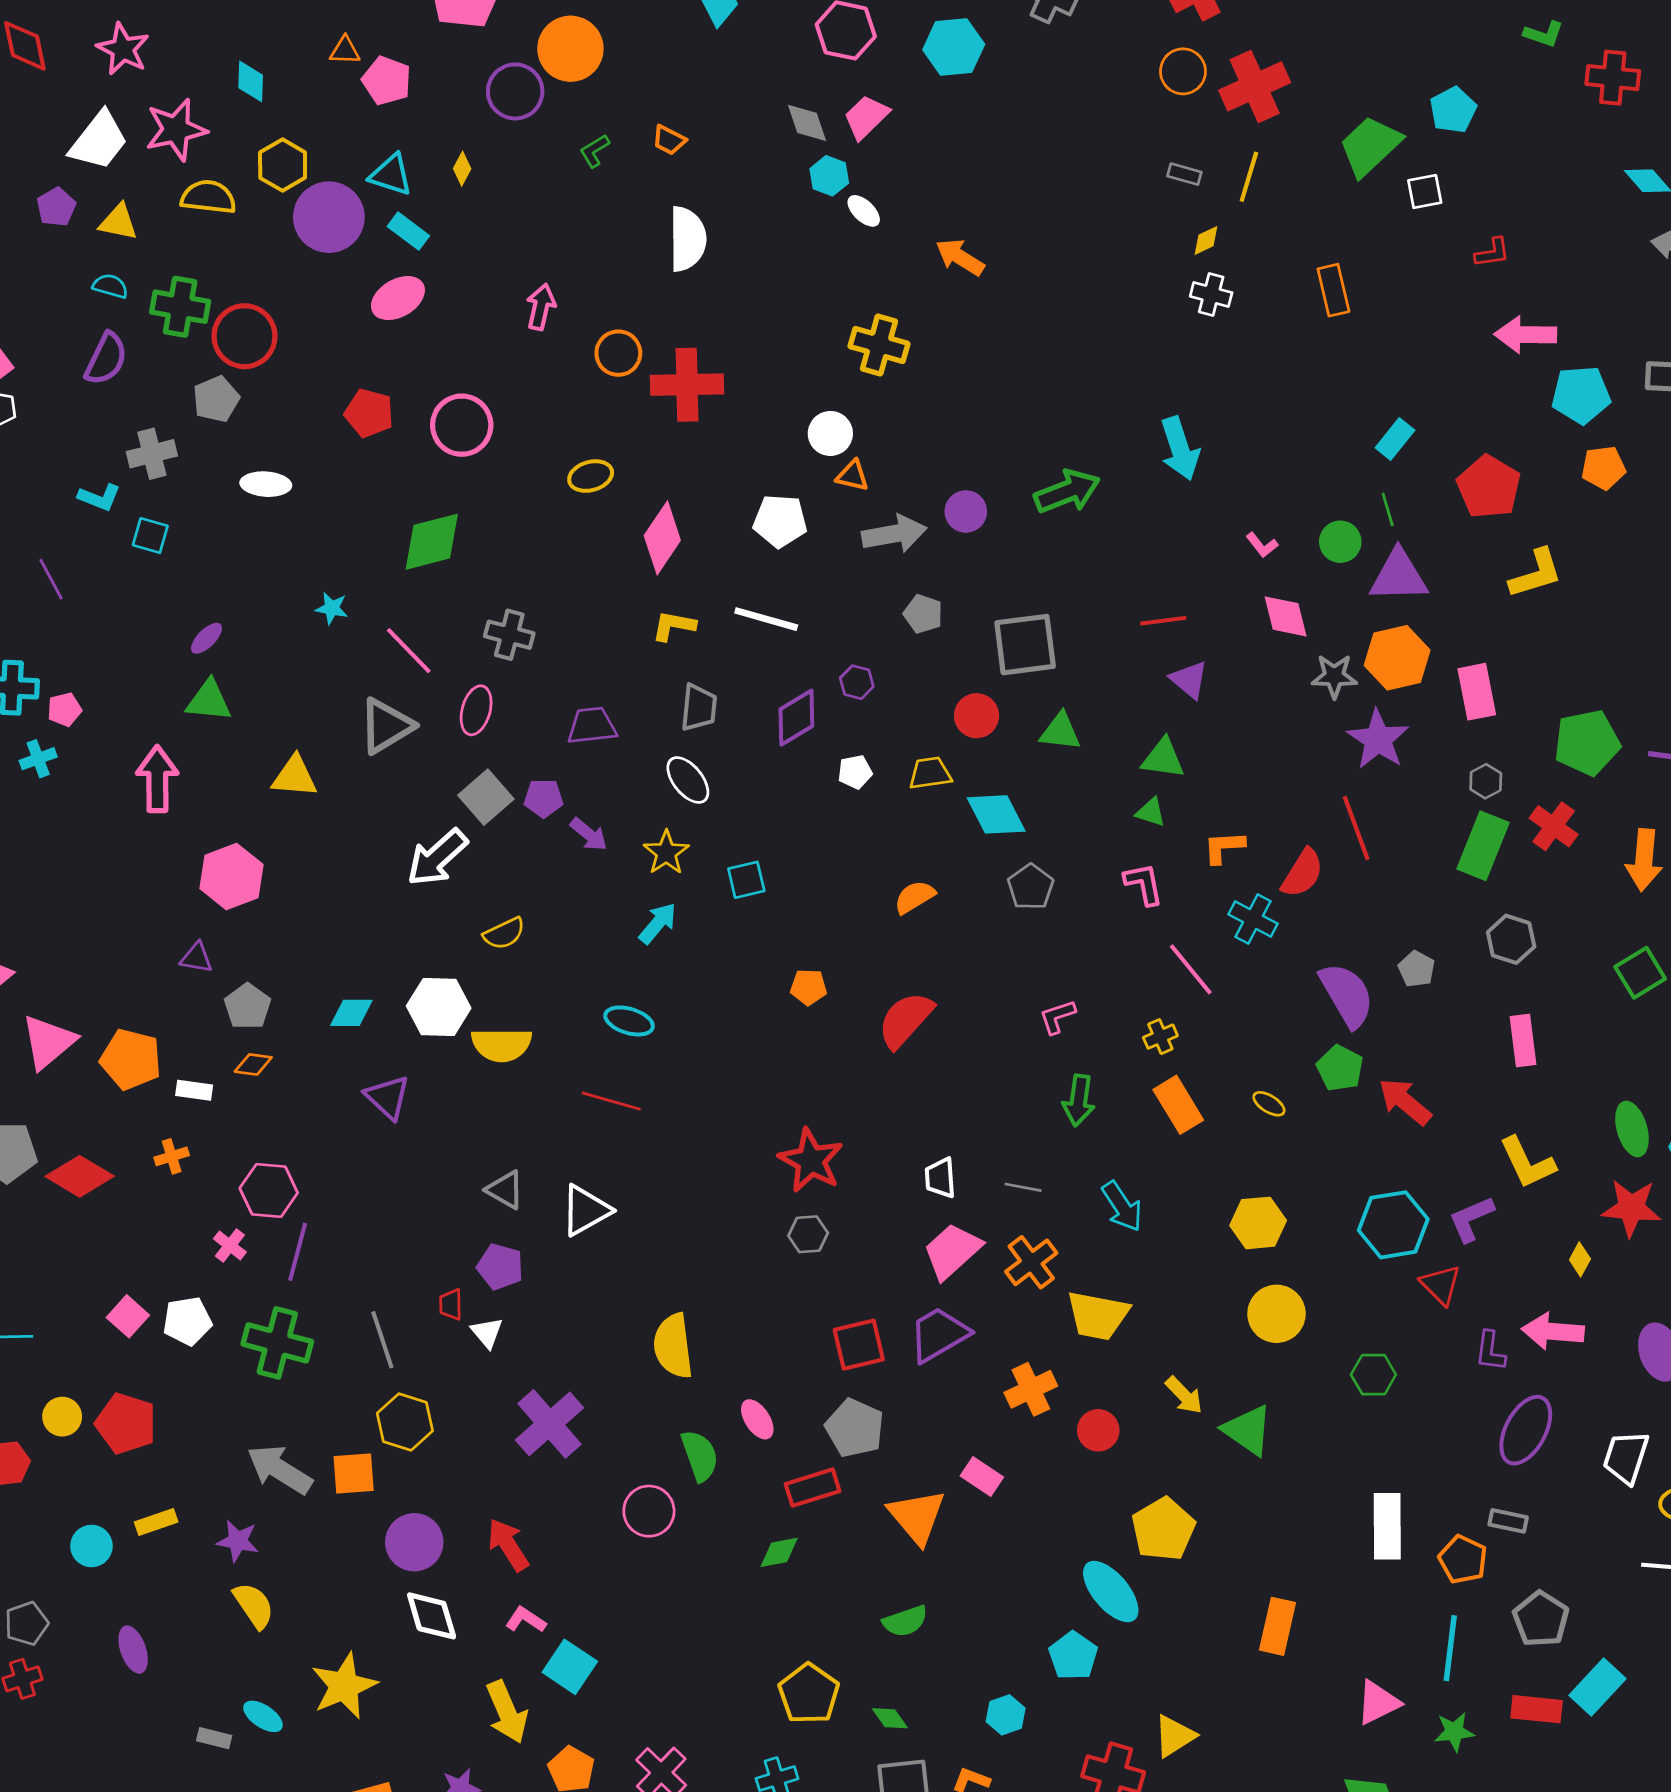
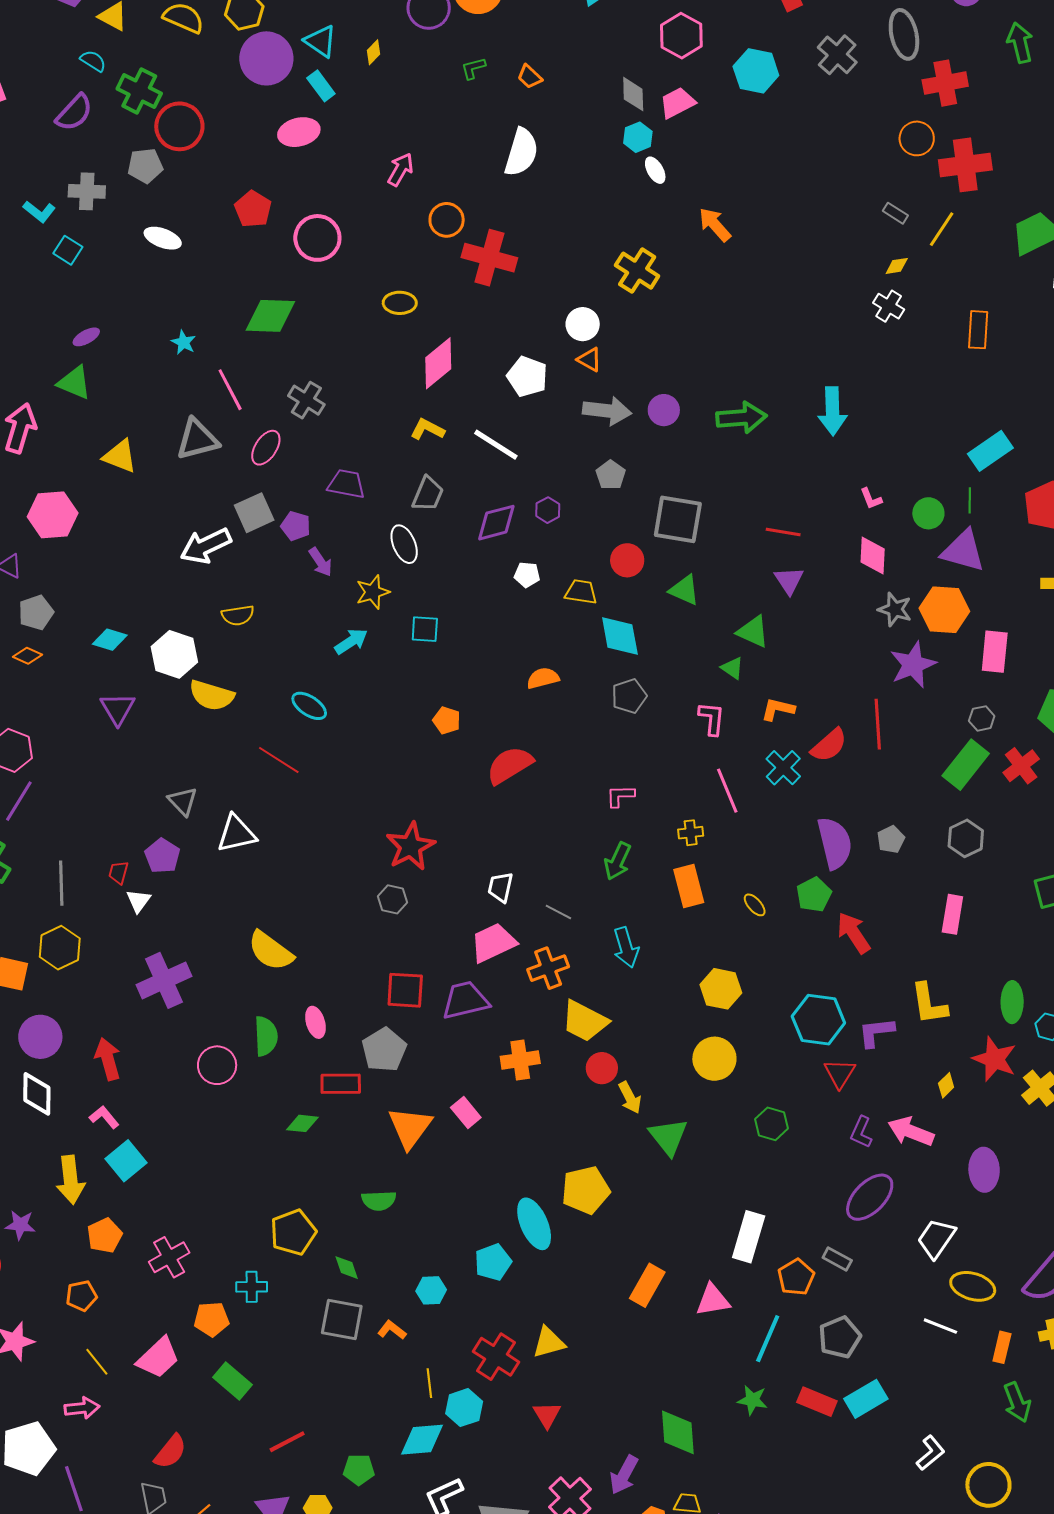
cyan rectangle: (1395, 439) -> (990, 451), size x1.4
yellow semicircle: (673, 1346) -> (271, 951), turned -63
red circle: (1098, 1430) -> (602, 1068), moved
pink triangle: (1378, 1703) -> (713, 1300), moved

